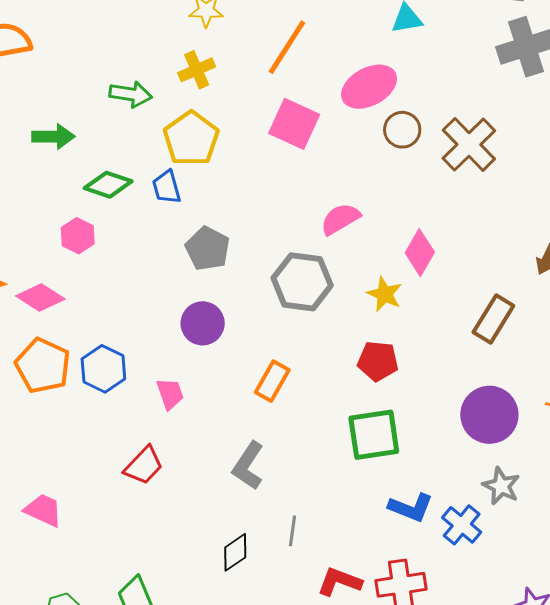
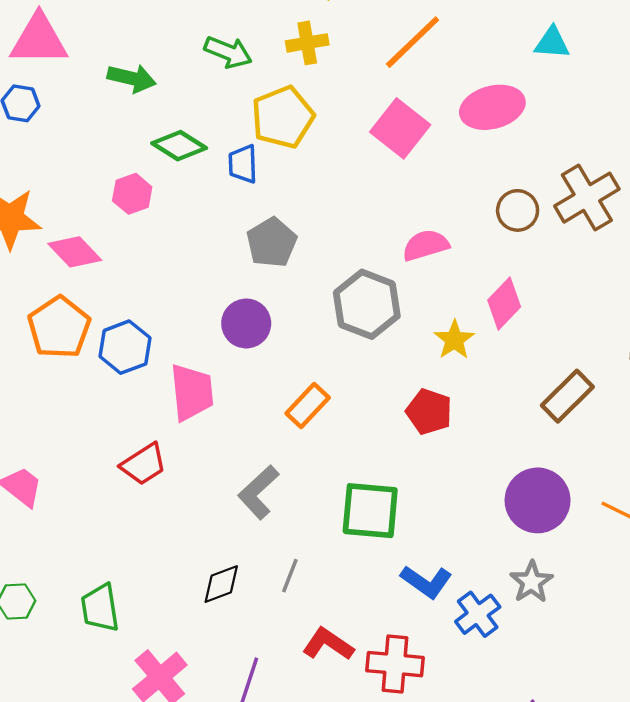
brown circle: (402, 130) -> (518, 210), moved
pink trapezoid: (170, 394) -> (192, 392), size x1.6
green square: (374, 435) -> (370, 511), moved

